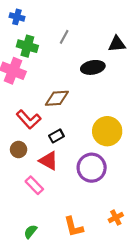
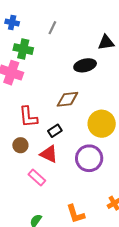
gray line: (64, 37) -> (52, 28), moved
brown diamond: (57, 98) -> (67, 99), moved
red L-shape: (29, 119) -> (28, 117), turned 40

